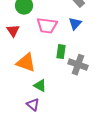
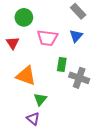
green triangle: (40, 86) -> (40, 99), turned 40

